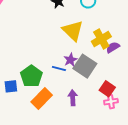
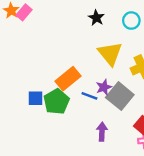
blue square: (11, 86) -> (36, 98), moved
orange rectangle: (42, 99) -> (68, 79), moved

